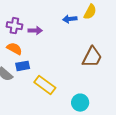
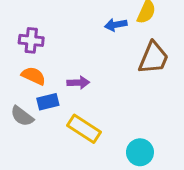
purple arrow: (35, 31) -> (78, 83), moved
brown trapezoid: (92, 57) -> (153, 58), moved

